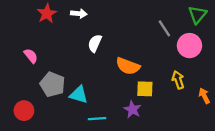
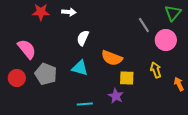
red star: (47, 14) -> (41, 12), turned 30
pink semicircle: (31, 56) -> (27, 49), size x1.5
cyan triangle: (79, 95) -> (80, 68), moved
red circle: (24, 111) -> (17, 78), moved

